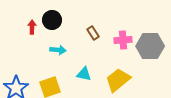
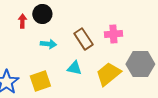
brown rectangle: (93, 33) -> (83, 39), moved, size x1.5
gray hexagon: (150, 46) -> (140, 64), moved

